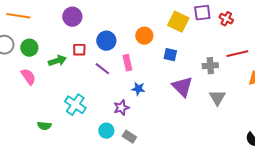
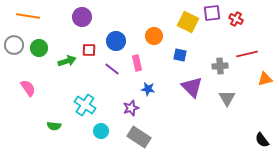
pink semicircle: (28, 77) -> (28, 88), moved
cyan circle: (106, 131) -> (101, 131), moved
gray rectangle: (129, 137) -> (139, 137), size x1.6

